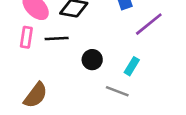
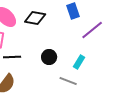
black line: (57, 39) -> (12, 57), moved

